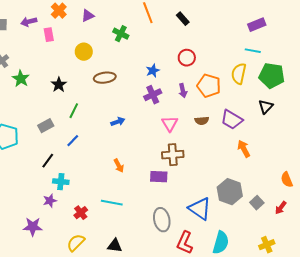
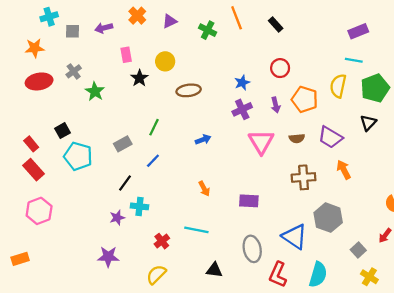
green cross: (121, 34) -> (208, 30), moved
pink rectangle: (49, 35) -> (126, 55), moved
green pentagon: (272, 76) -> (375, 88), turned -30
black star: (59, 85) -> (139, 78), moved
pink triangle: (170, 124) -> (261, 142), size x1.4
brown cross: (173, 155) -> (304, 177), moved
purple star: (50, 201) -> (117, 218), moved
gray square: (257, 203) -> (358, 250), moved
yellow cross: (267, 245) -> (369, 277), turned -35
black triangle: (115, 246) -> (214, 270), moved

